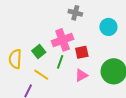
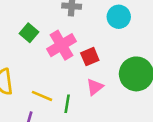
green square: (39, 51) -> (29, 33), moved
green line: (60, 62) -> (67, 104), moved

